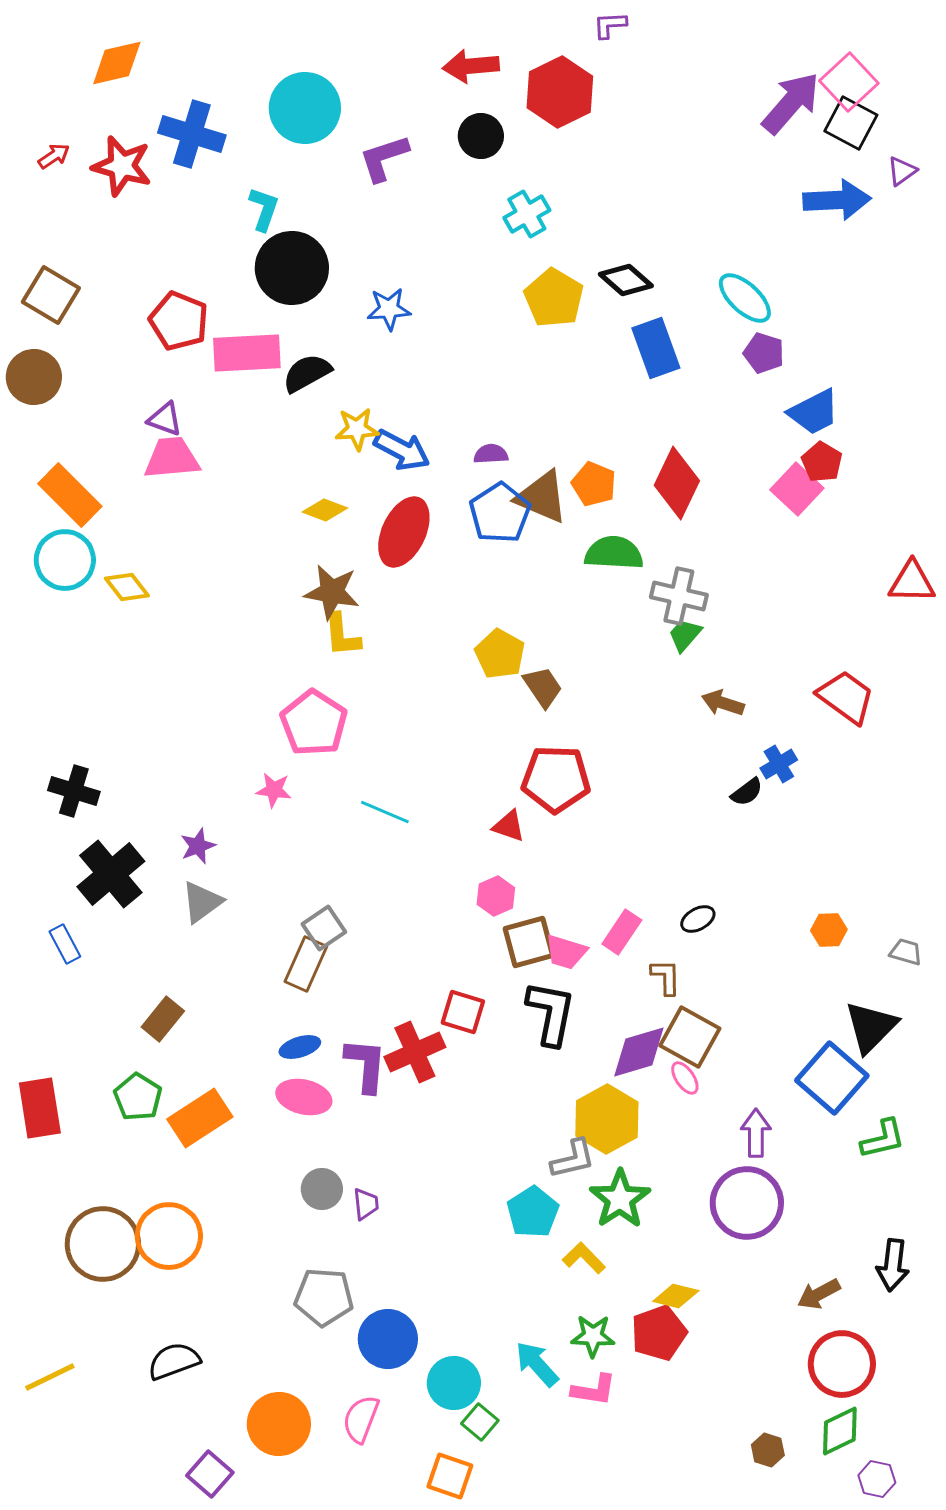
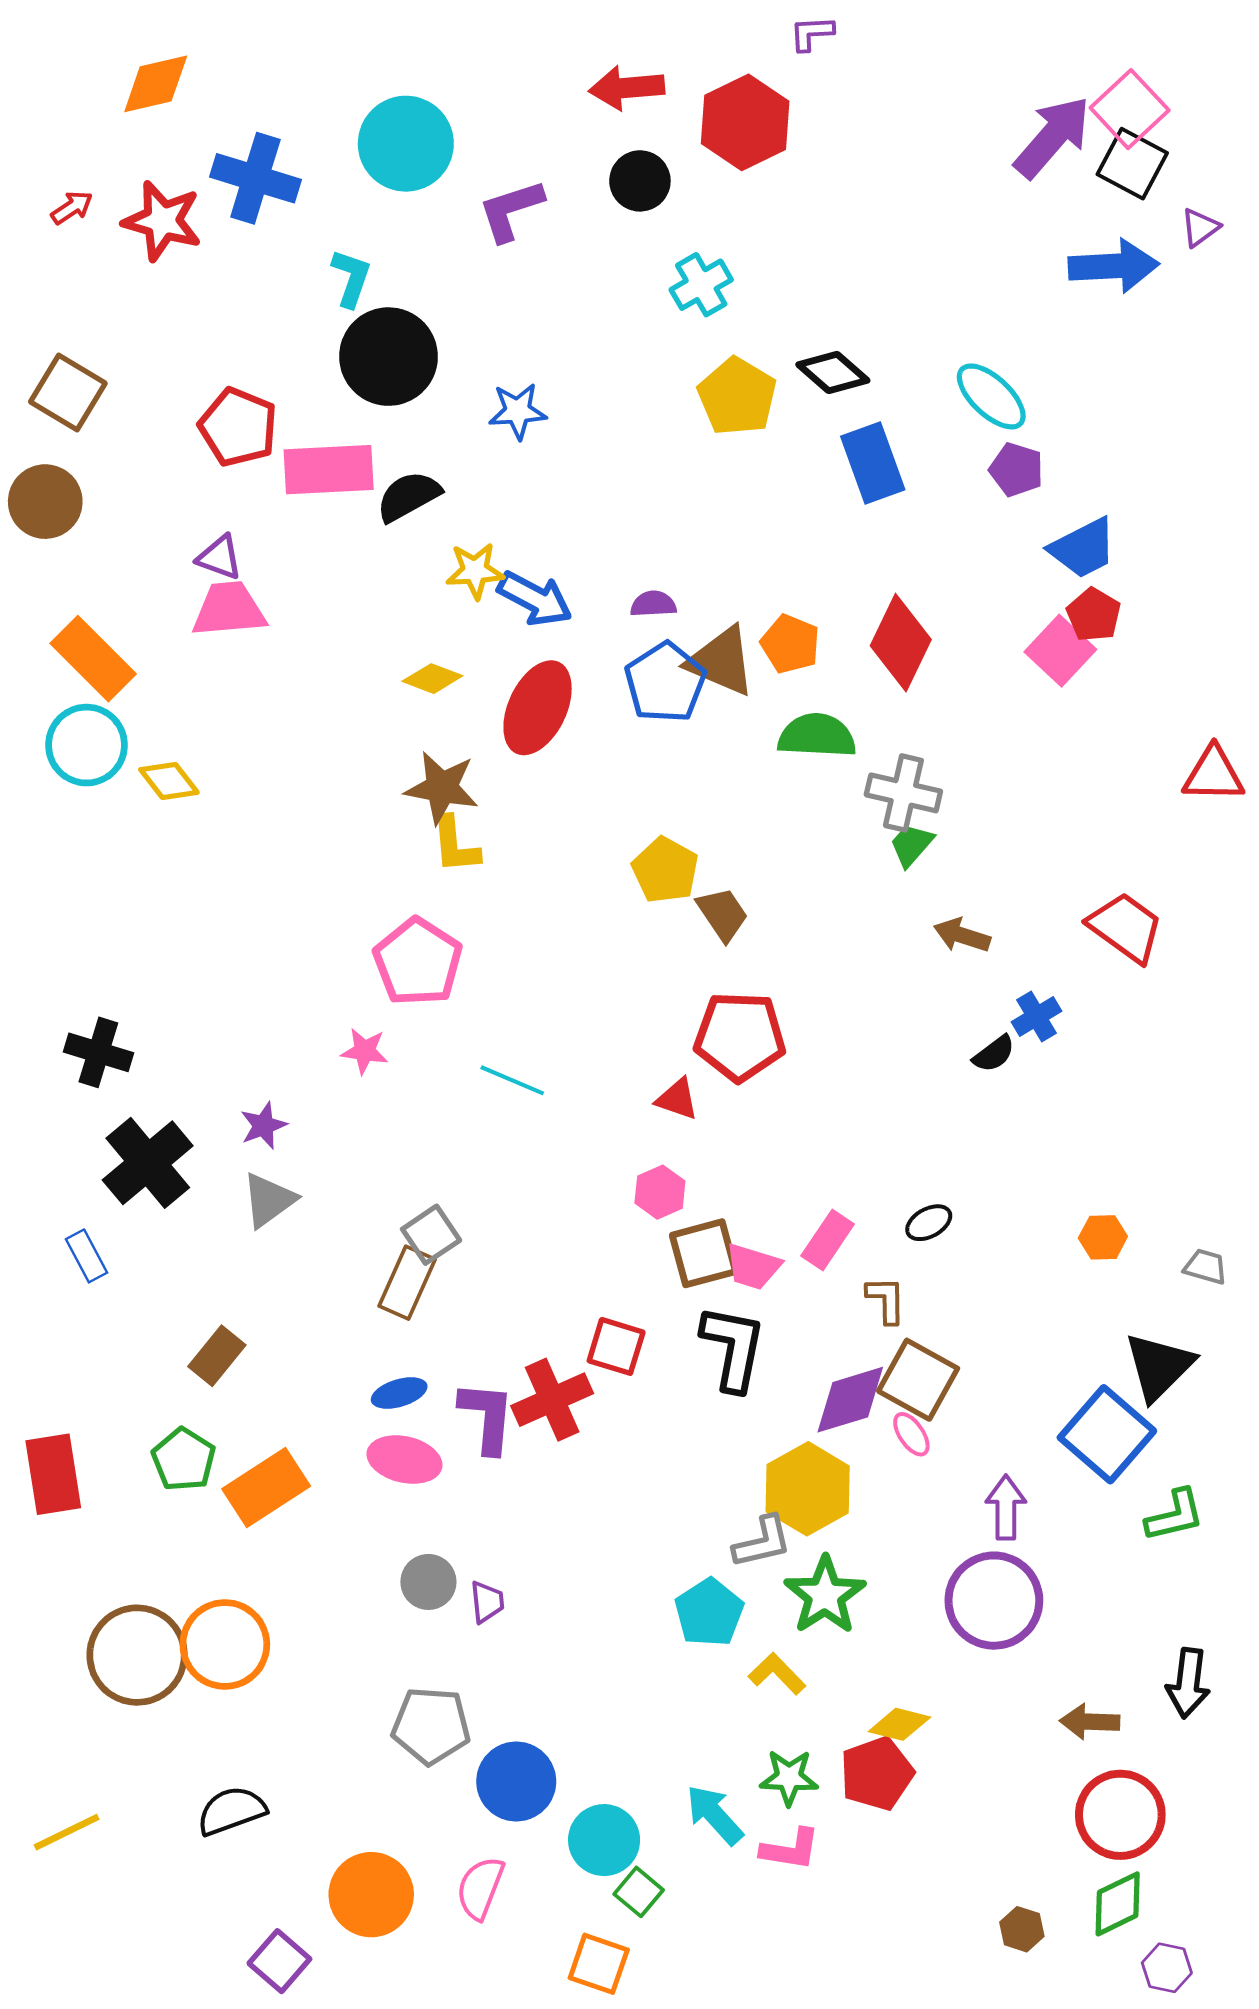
brown arrow: (819, 1294) -> (1090, 1722), turned 30

